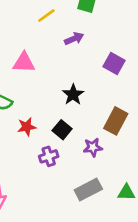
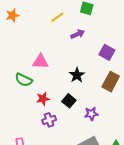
pink triangle: (24, 62) -> (40, 62), moved
brown rectangle: (116, 121) -> (111, 82), moved
purple cross: (49, 156) -> (49, 120), moved

